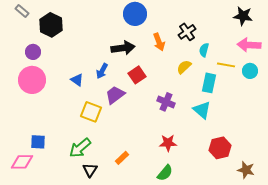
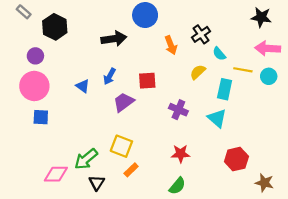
black arrow: (123, 48) -> (114, 39), moved
cyan semicircle: (204, 50) -> (219, 54), turned -56
red square: (137, 75) -> (147, 81), turned 30
yellow square: (91, 112) -> (121, 146), moved
blue square: (38, 142) -> (41, 117), moved
pink diamond: (22, 162) -> (56, 174), moved

